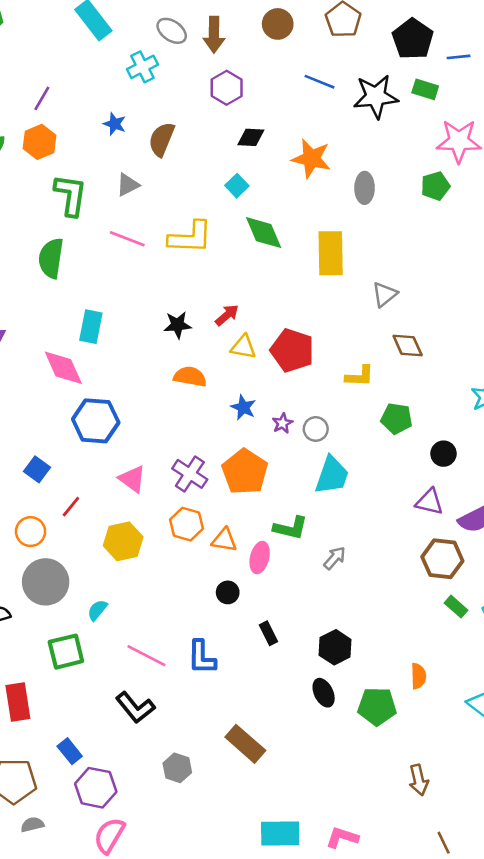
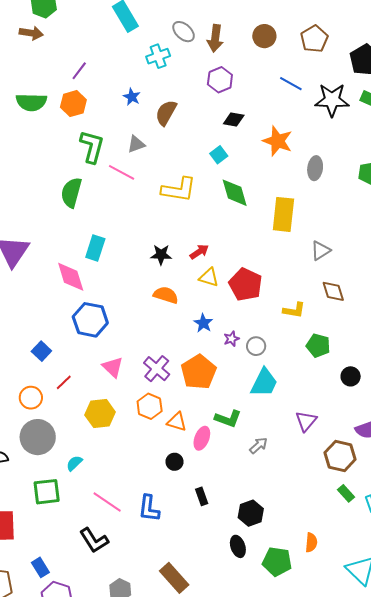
pink line: (127, 239) -> (122, 172), moved
purple triangle: (430, 502) -> (306, 421), moved, turned 50

